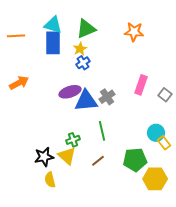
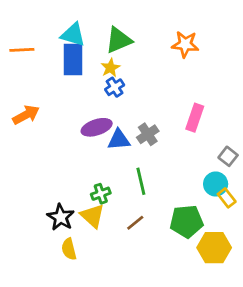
gray square: (165, 95) -> (228, 156), moved
blue triangle: (86, 101) -> (119, 140), size x0.7
black star: (44, 157) -> (61, 217), turned -30

